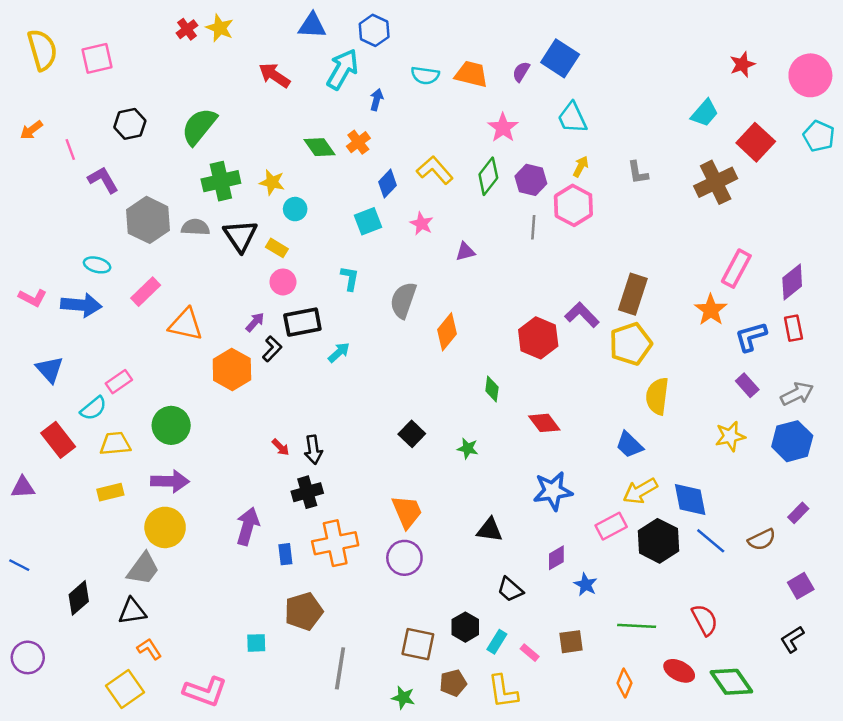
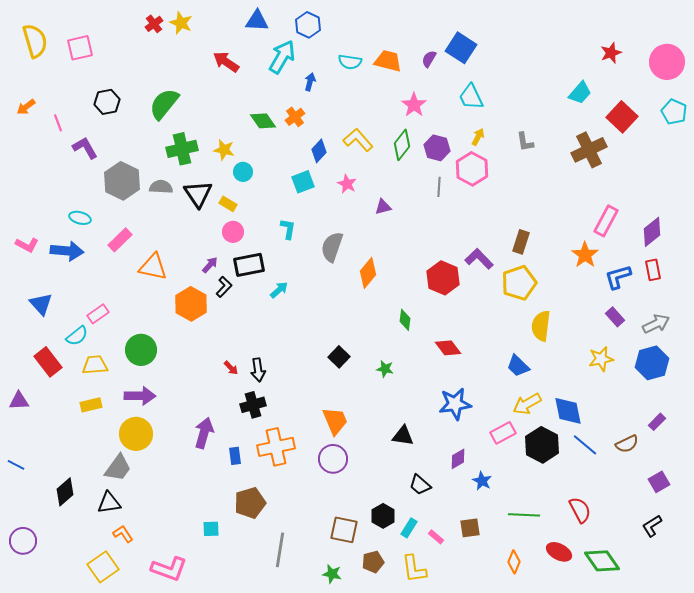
brown rectangle: (633, 294) -> (521, 242), size x0.7

